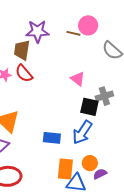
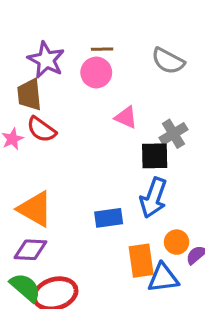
pink circle: (88, 25) -> (96, 73), moved
purple star: (37, 31) -> (46, 60), turned -30

